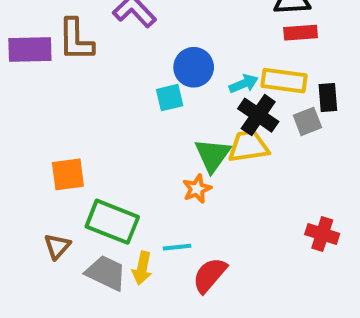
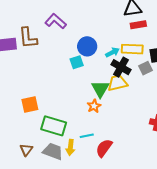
brown triangle: (57, 246) -> (26, 150), moved

